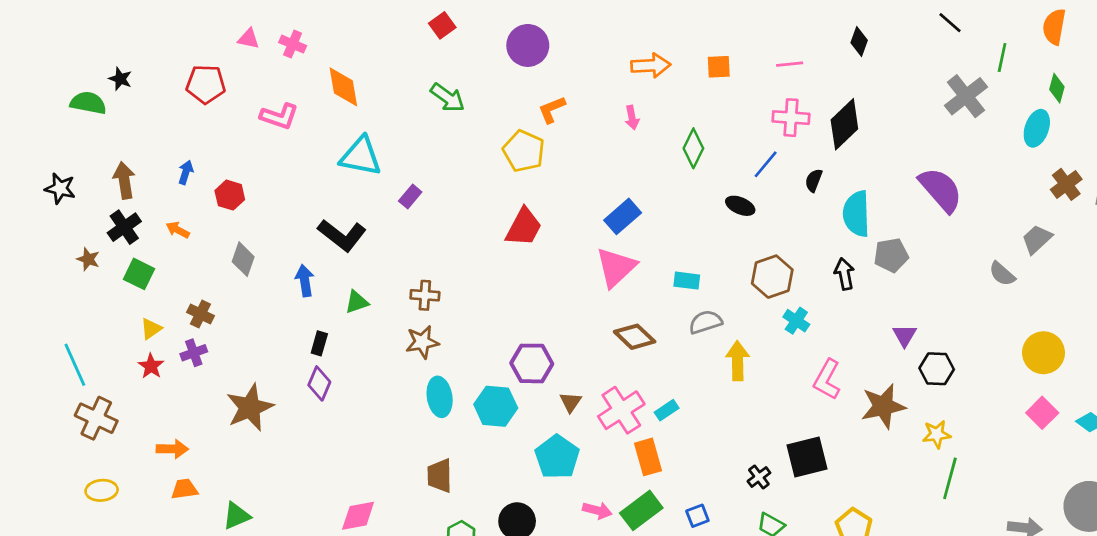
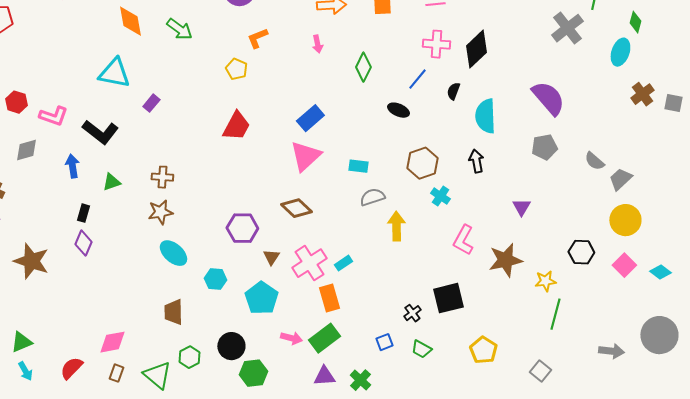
orange diamond: (343, 87) -> (130, 21), moved
pink L-shape: (279, 116) -> (53, 116), moved
yellow pentagon: (524, 151) -> (236, 69), size x0.7
gray trapezoid: (1037, 239) -> (620, 179), moved
gray pentagon: (891, 255) -> (544, 147), moved
gray diamond: (243, 259) -> (26, 150), turned 55
brown diamond: (635, 337) -> (296, 208), moved
black hexagon: (937, 369) -> (581, 252), moved
cyan ellipse: (440, 397) -> (173, 253), turned -40
cyan hexagon: (496, 406) -> (215, 279), moved, size x0.7
brown star: (250, 408) -> (31, 261), turned -30
blue square: (697, 516) -> (384, 342), moved

